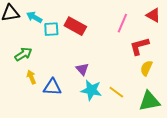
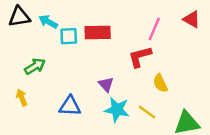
red rectangle: (75, 26) -> (98, 33), turned -30
red L-shape: (139, 46) -> (140, 57), moved
yellow semicircle: (146, 68) -> (160, 83), moved, turned -49
yellow arrow: (31, 77) -> (22, 98), moved

